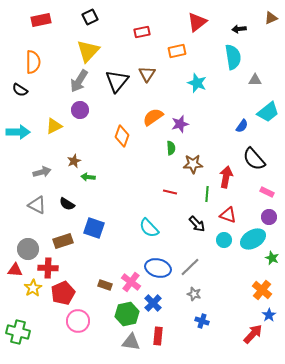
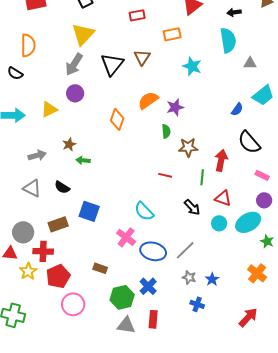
pink cross: (131, 282) -> (126, 237), moved
blue star: (269, 315) -> (212, 279), moved

